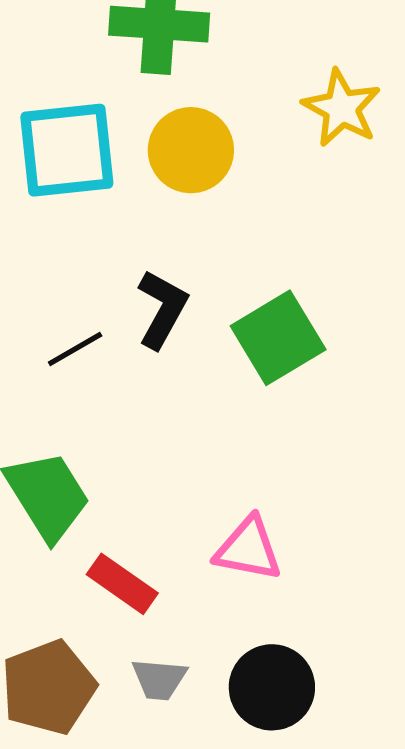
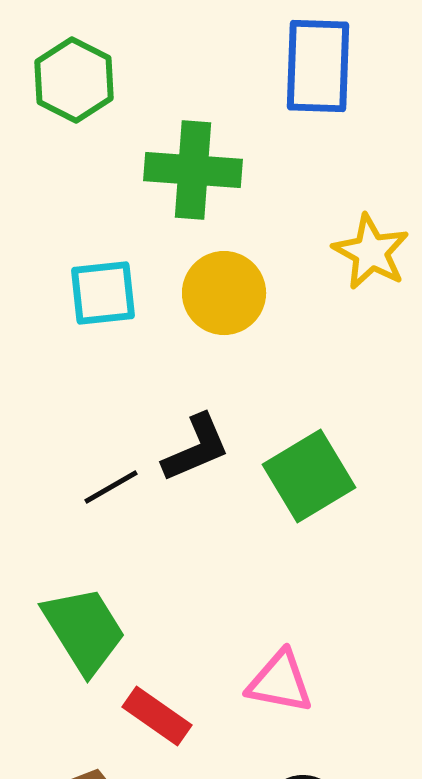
cyan square: (67, 150) -> (103, 293), size x0.7
black L-shape: (162, 309) -> (196, 448), turned 38

